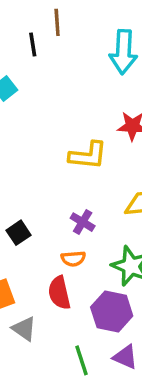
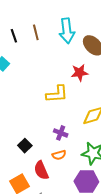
brown line: (57, 22) -> (36, 32), moved
red semicircle: (59, 293) -> (41, 170), moved

